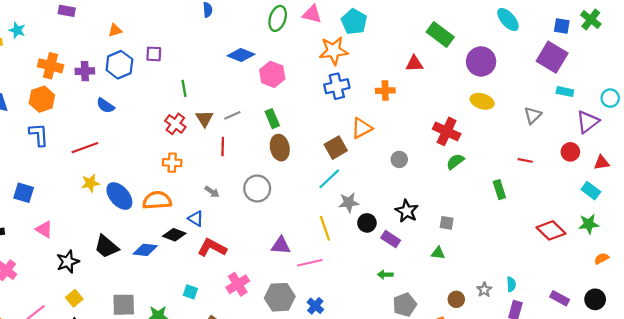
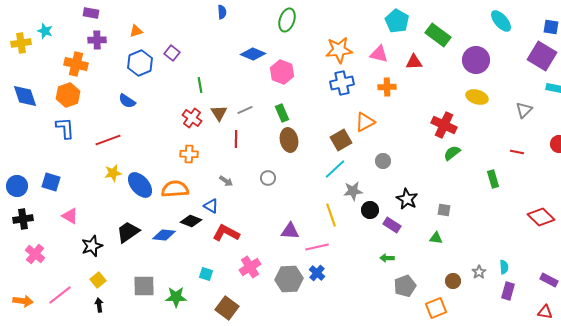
pink triangle: (312, 14) -> (379, 54), moved
cyan pentagon: (354, 22) -> (397, 21), moved
purple square: (154, 54) -> (172, 53), turned 35
purple cross: (85, 71) -> (97, 40), moved
gray circle: (399, 159) -> (383, 161), moved
gray circle: (257, 188) -> (268, 178), size x0.6
black trapezoid: (106, 247) -> (128, 232), turned 105
blue cross: (315, 306) -> (317, 273), moved

